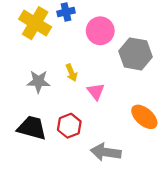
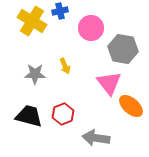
pink triangle: (96, 91) -> (109, 83), moved, size x1.5

